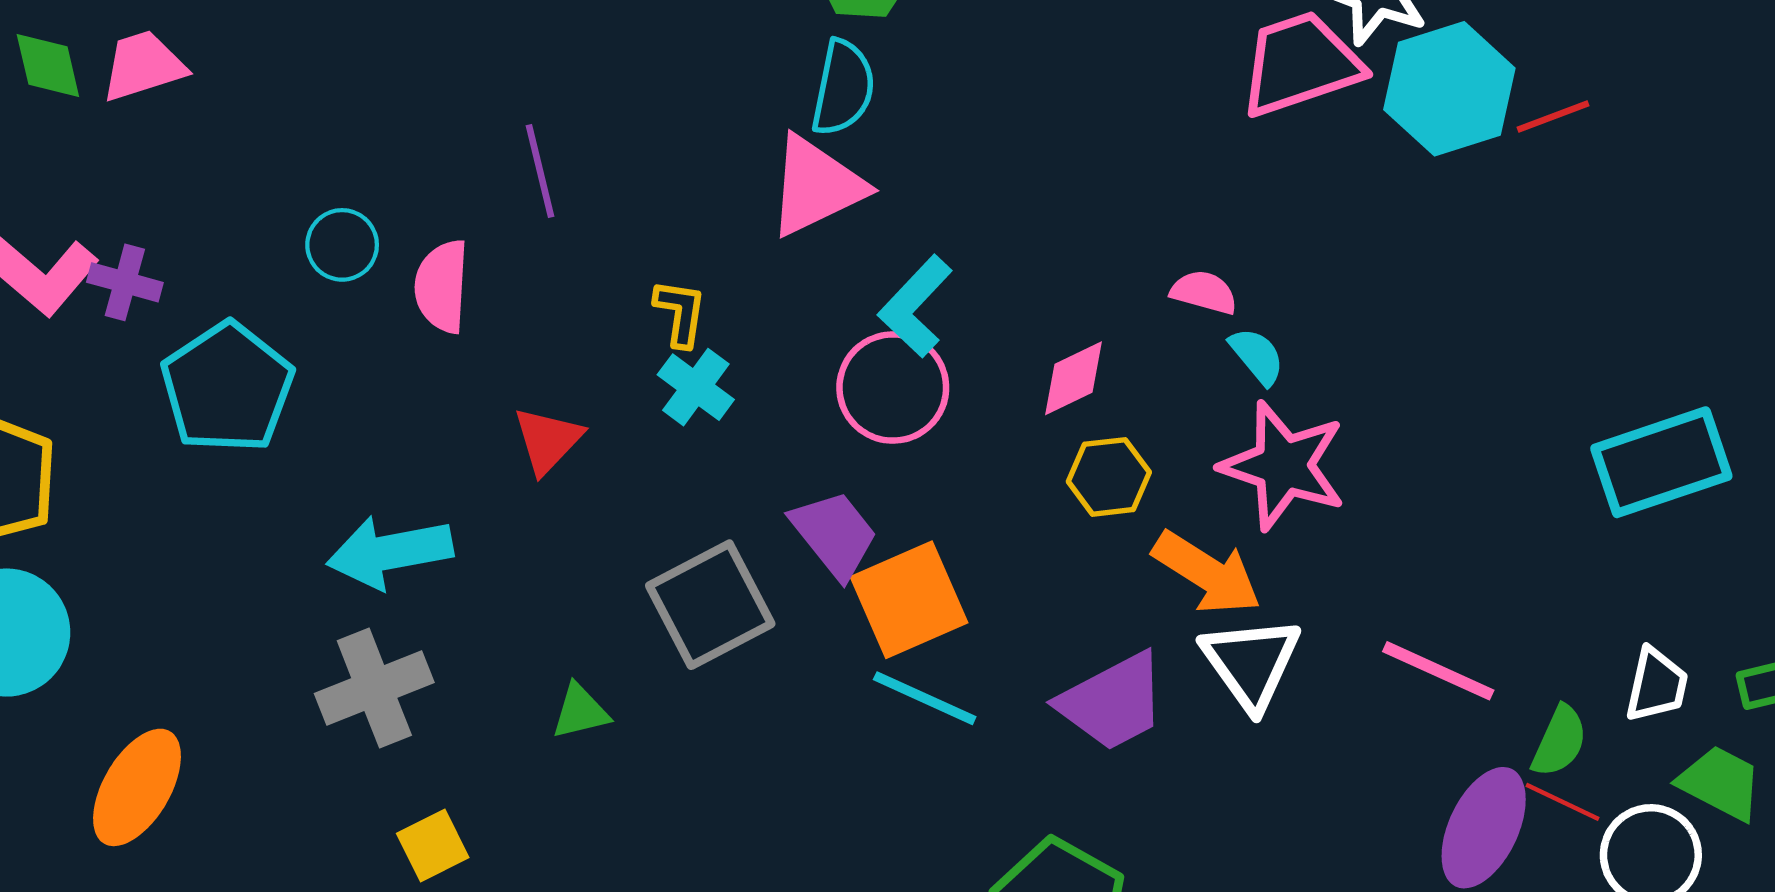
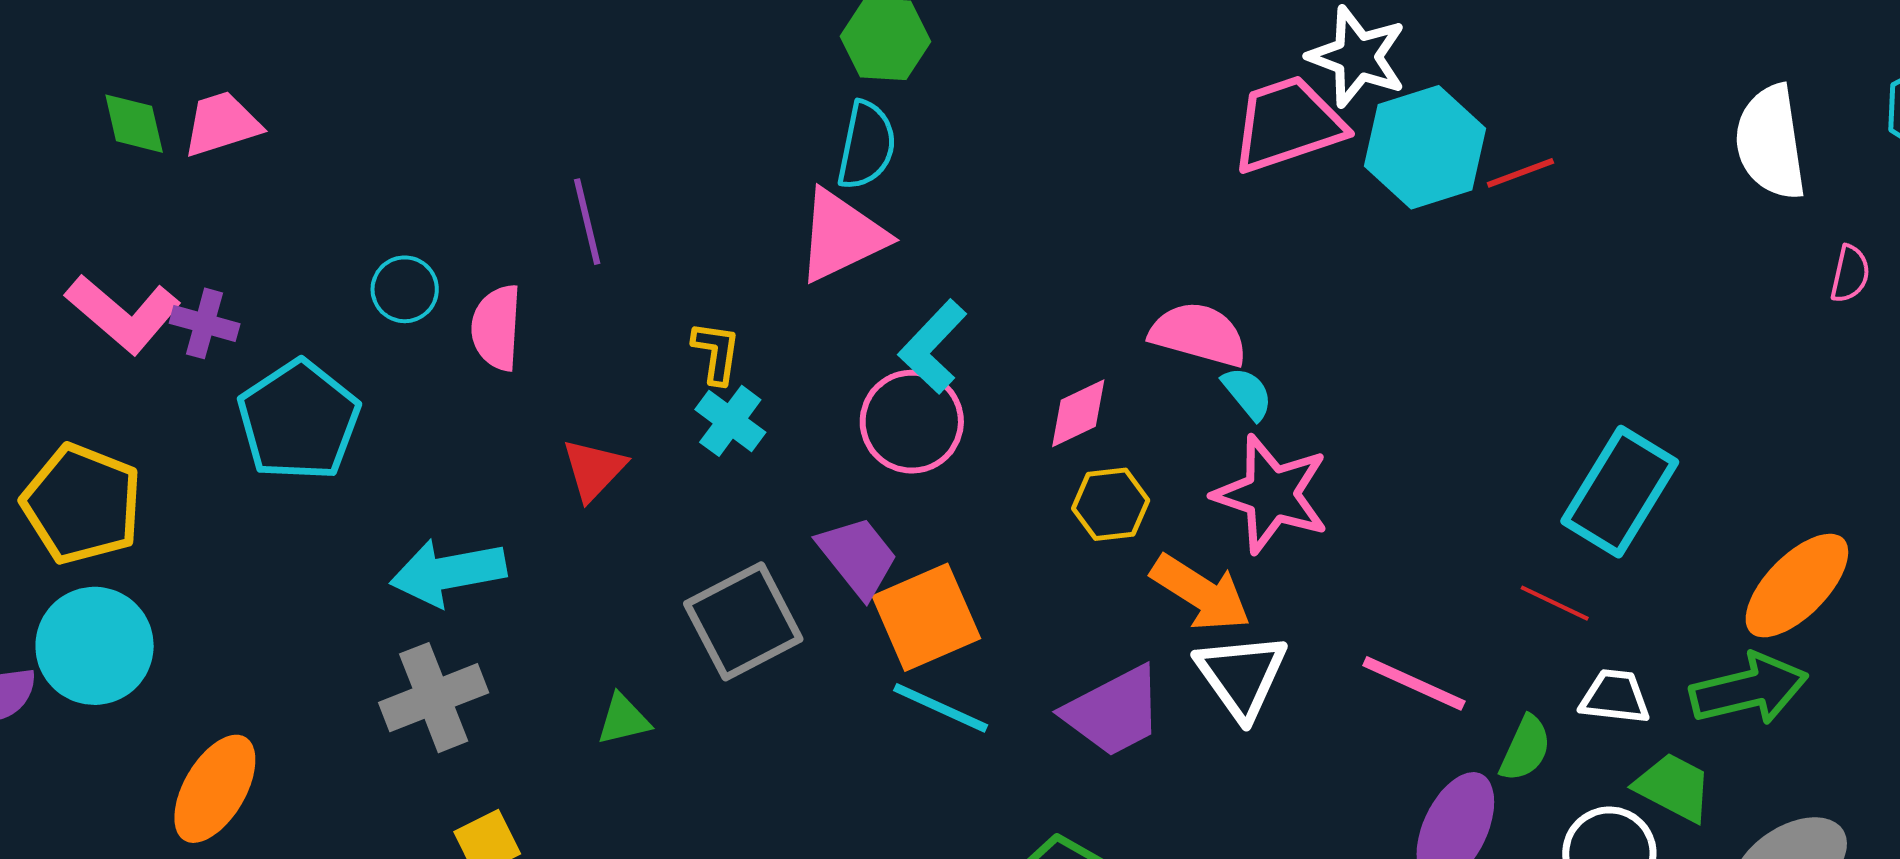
pink semicircle: (1204, 292) -> (1199, 334), size x1.6
cyan rectangle: (1661, 462) -> (1620, 492), turned -40
white trapezoid: (1657, 685) -> (1615, 697), turned -96
red line: (1563, 802) -> (1555, 603), moved

